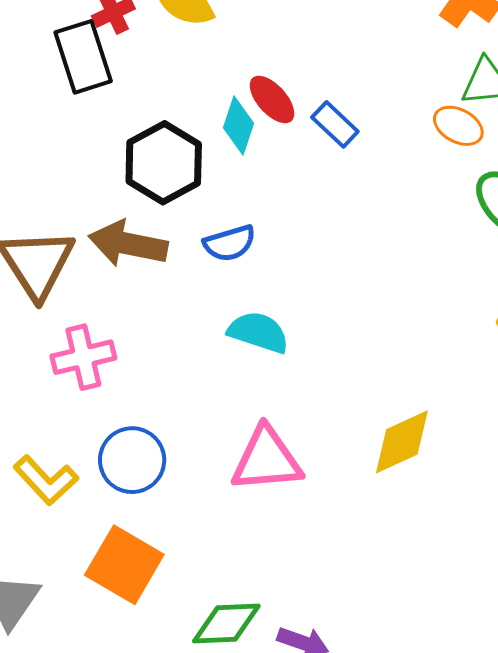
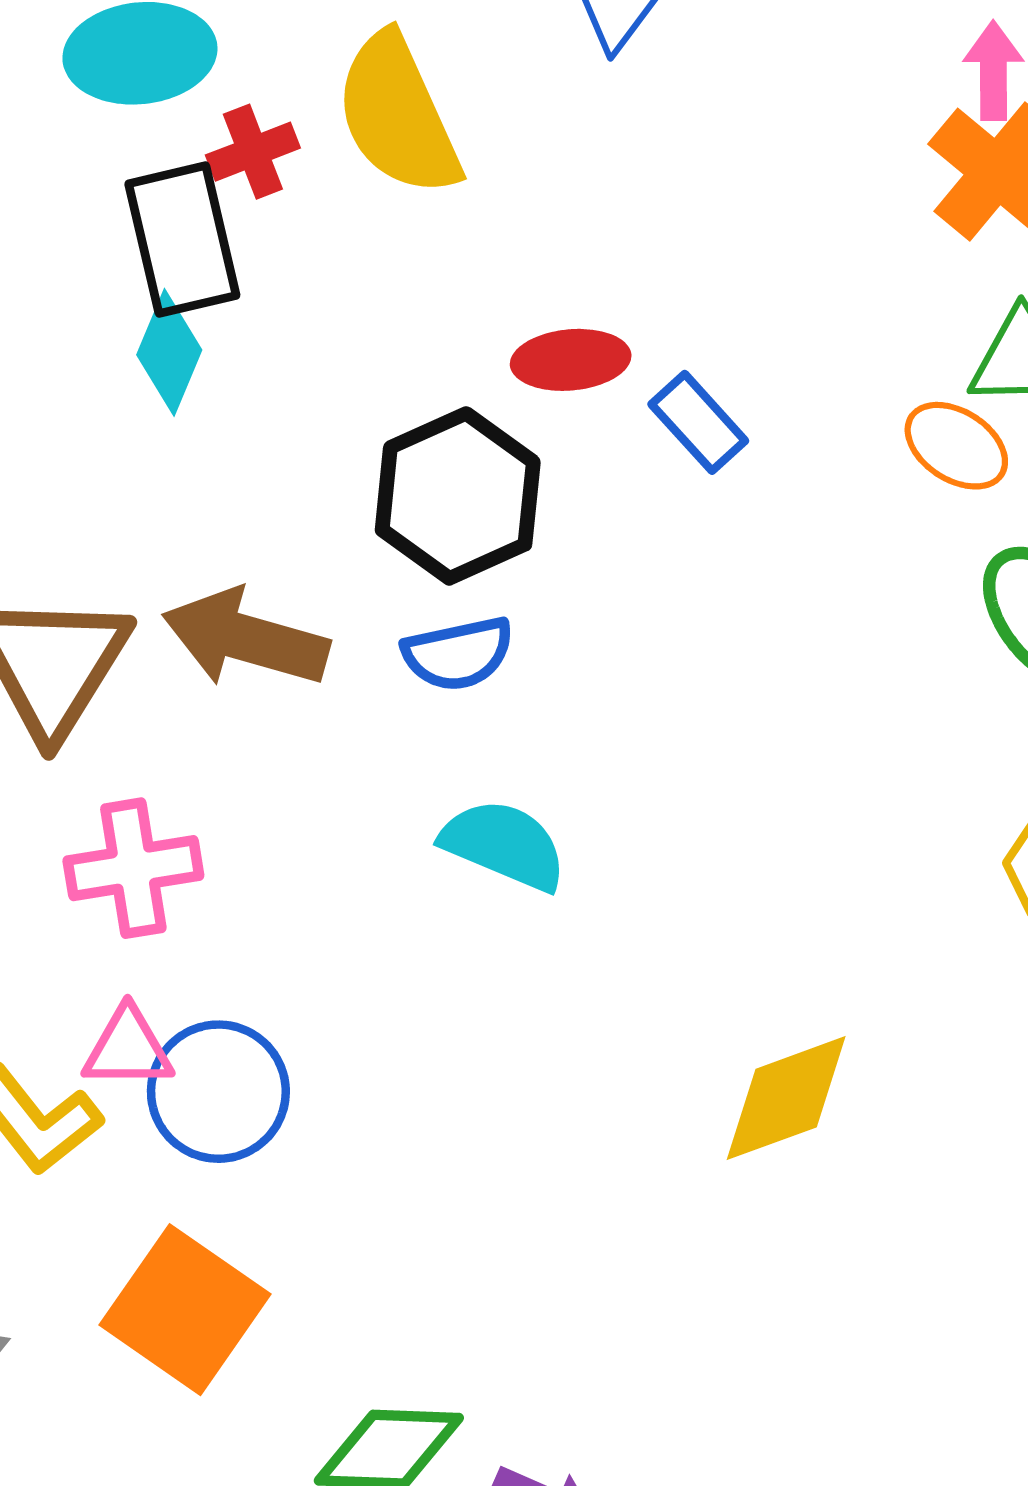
red ellipse: (272, 99) -> (571, 360), turned -58
cyan diamond: (238, 125) -> (169, 352), moved
black hexagon: (164, 163) -> (458, 496), moved
pink triangle: (267, 460) -> (128, 1048), moved, size x0.6

